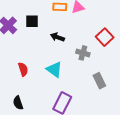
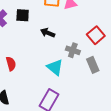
cyan triangle: (54, 70) -> (55, 67), moved
gray rectangle: (99, 81) -> (93, 65), moved

